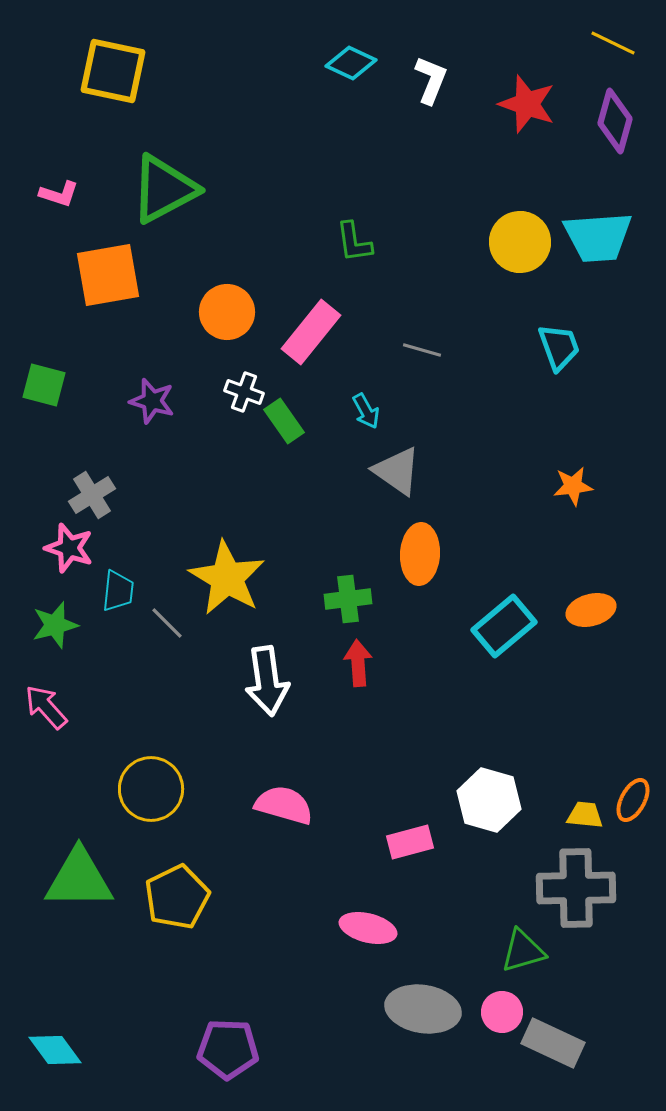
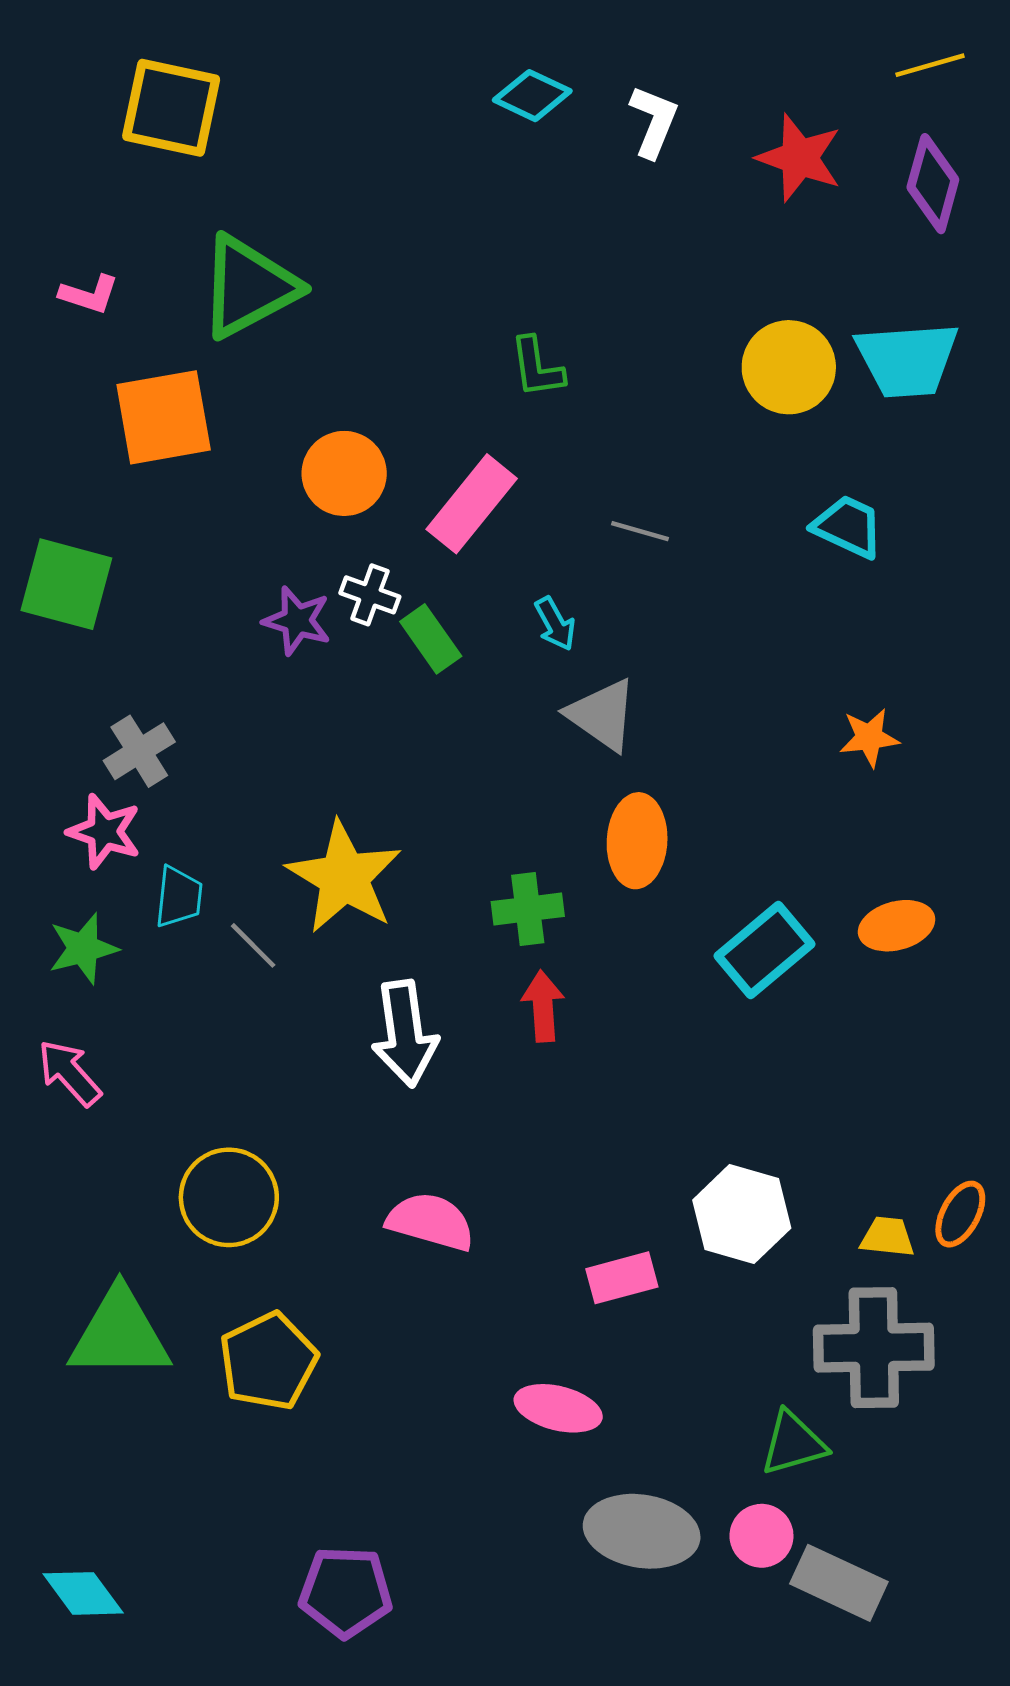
yellow line: (613, 43) -> (930, 65), turned -42
cyan trapezoid: (559, 347) -> (848, 527), turned -45
green square: (44, 385) -> (66, 584), size x1.4
purple star: (152, 401) -> (297, 621), moved

